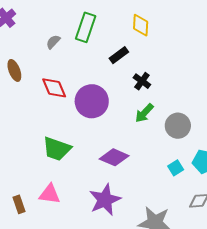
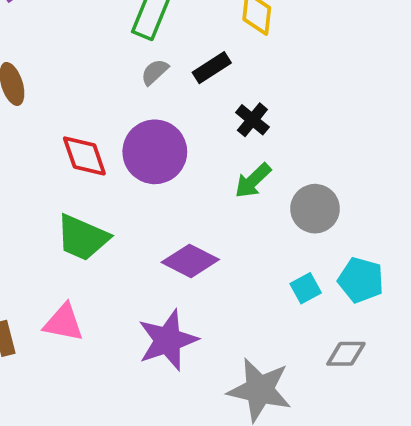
gray semicircle: (53, 42) -> (155, 72), moved
red diamond: (54, 88) -> (84, 156), moved

